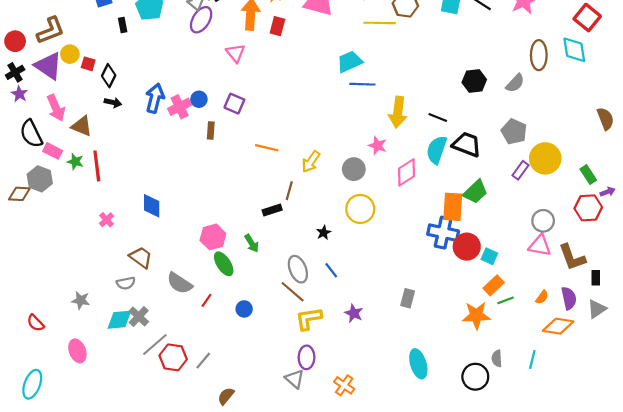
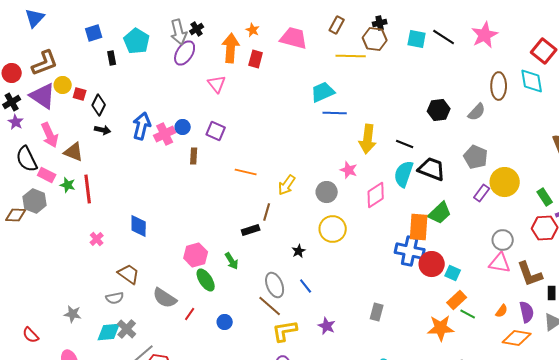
green line: (505, 300) -> (468, 314), turned 49

